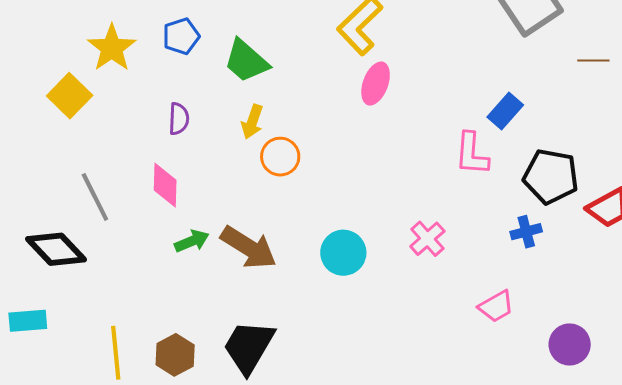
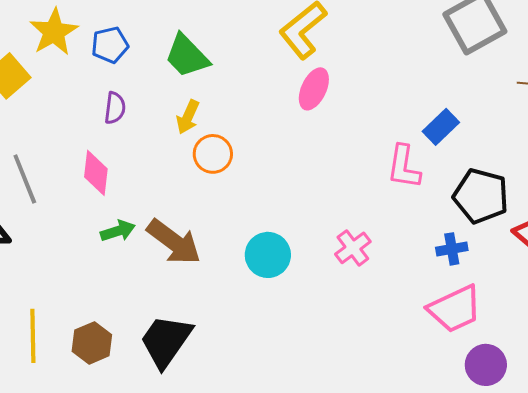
blue pentagon: (181, 36) -> (110, 45), moved
pink trapezoid: (496, 306) -> (455, 309), moved, size x1.5

